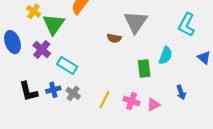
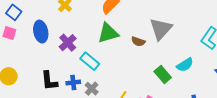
green triangle: (54, 24) -> (108, 33), moved, turned 30
cyan semicircle: (166, 55) -> (185, 65), turned 30
green rectangle: (144, 68) -> (163, 74), turned -42

